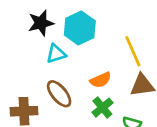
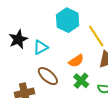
black star: (41, 23) -> (18, 39), moved
cyan hexagon: (80, 28) -> (68, 20), moved

